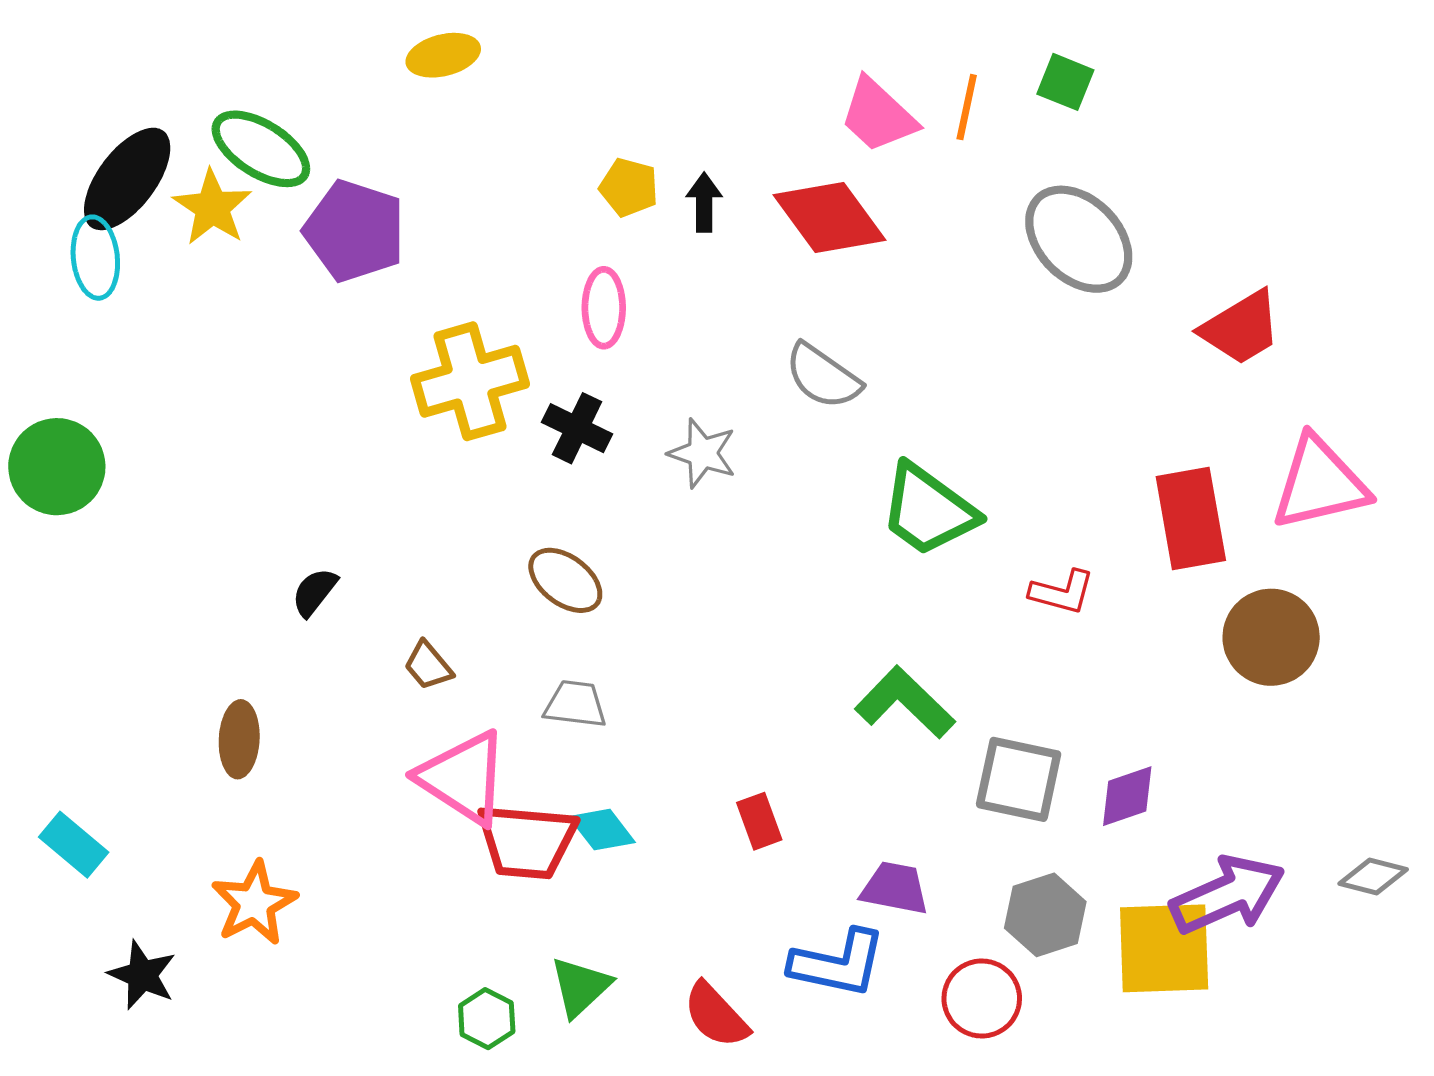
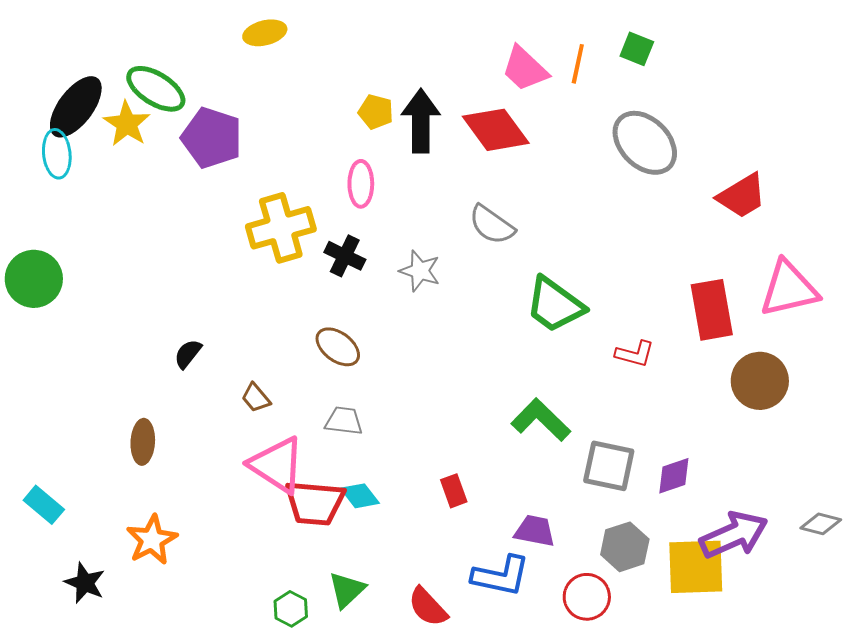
black arrow: (704, 202) -> (421, 121), size x1.8

